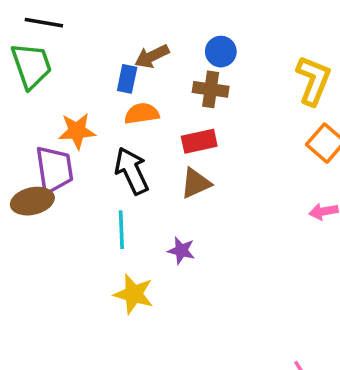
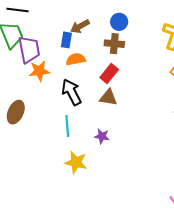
red rectangle: (199, 141) -> (109, 73), turned -36
purple trapezoid: (54, 170) -> (29, 50), moved
brown triangle: (196, 183) -> (108, 97), turned 36
brown ellipse: (32, 201) -> (16, 112), turned -50

